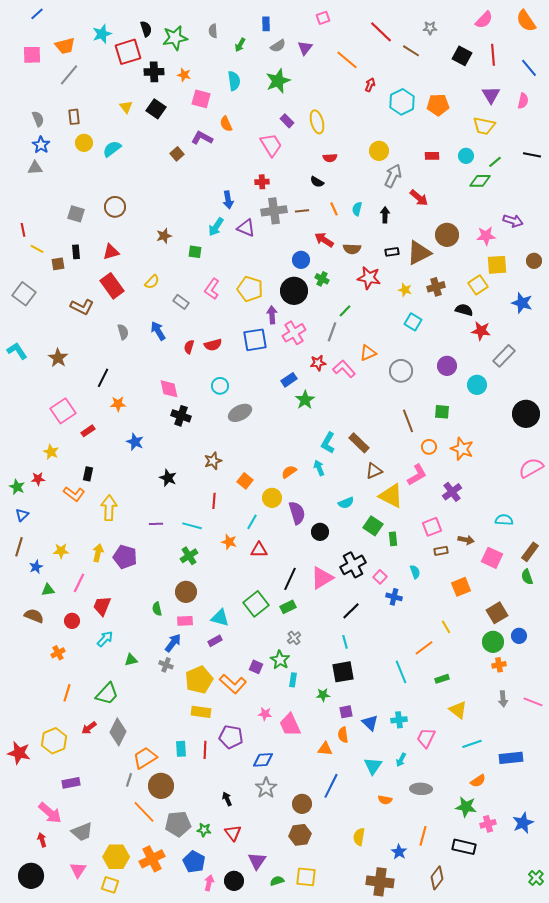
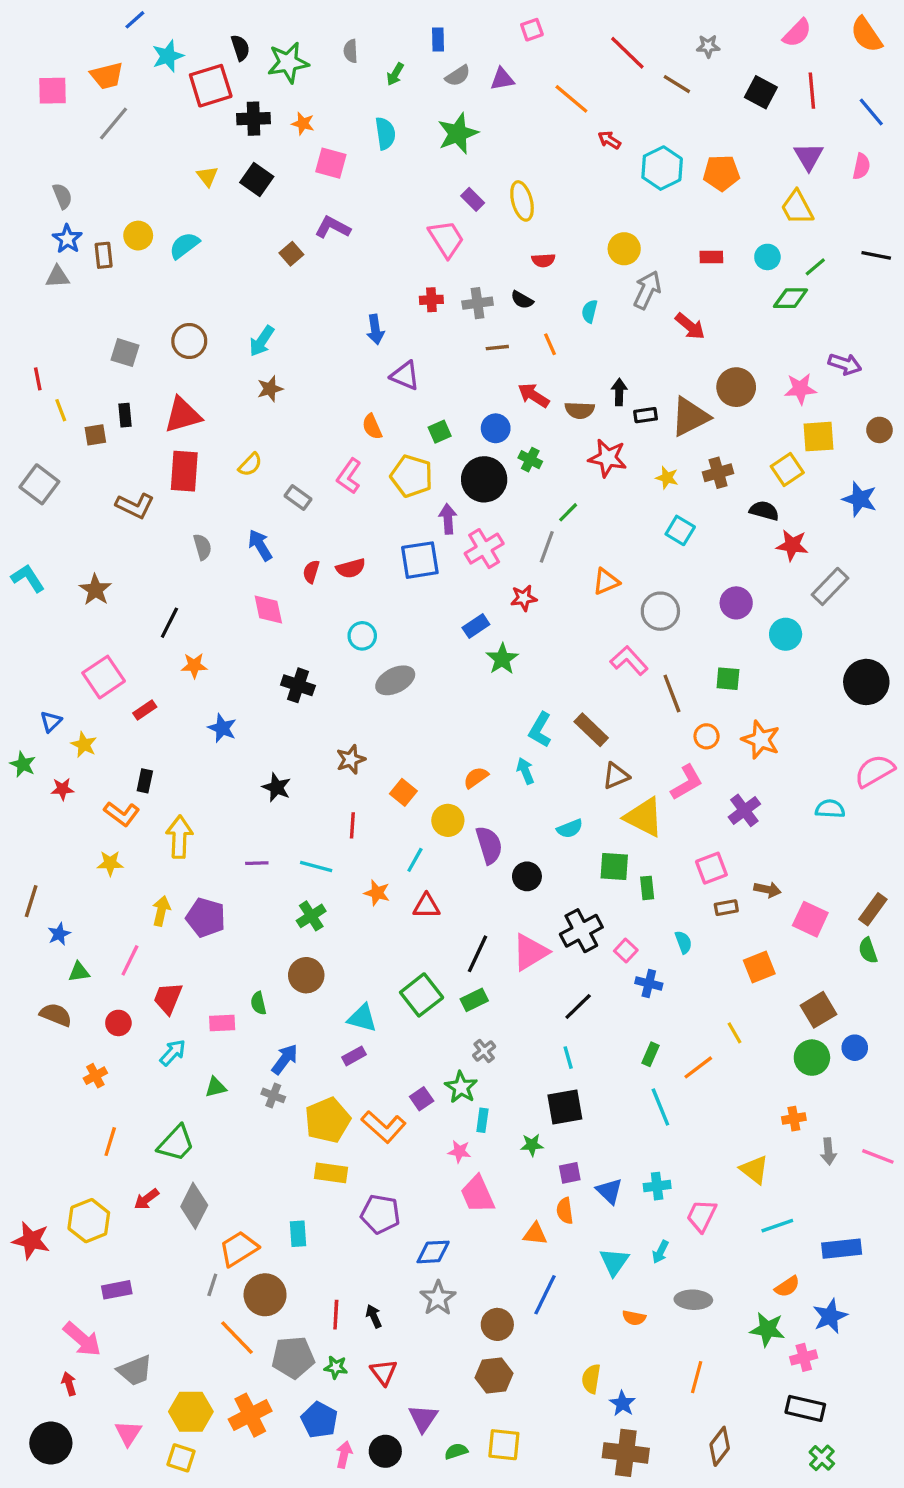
blue line: (37, 14) -> (135, 20), moved
purple triangle: (305, 48) -> (502, 79), turned 42
red arrow: (370, 85) -> (609, 140), turned -80
brown rectangle: (74, 117) -> (104, 255), moved
orange semicircle: (226, 124) -> (372, 427), moved
yellow trapezoid: (484, 126) -> (797, 208), turned 50
cyan semicircle: (357, 209) -> (590, 311), moved
gray cross: (274, 211) -> (478, 303), moved, size x0.7
black arrow: (385, 215) -> (619, 392), moved
cyan arrow: (216, 227) -> (262, 341), moved
yellow line: (37, 249) -> (61, 410), turned 40
red triangle: (111, 252) -> (183, 415), size x1.4
green square: (195, 252) -> (440, 432), moved, turned -32
red rectangle: (112, 286) -> (184, 471), turned 40
pink L-shape: (344, 369) -> (629, 661), moved
pink diamond: (169, 389) -> (268, 609), moved
green star: (17, 487) -> (23, 764), moved
blue triangle: (22, 515) -> (51, 722), moved
cyan semicircle: (504, 520) -> (830, 809), moved
green square: (373, 526) -> (614, 866), turned -30
yellow star: (61, 551) -> (110, 863), moved
pink rectangle: (185, 621) -> (222, 1023), moved
orange cross: (499, 665) -> (794, 1119), moved
purple square: (256, 667) -> (422, 1099), turned 32
green rectangle: (442, 679) -> (650, 1054), moved, turned -48
pink star: (265, 714) -> (459, 1151), moved
red line: (205, 750) -> (336, 1315), moved
blue star: (523, 823) -> (830, 1316), moved
black rectangle: (464, 847) -> (805, 1408), moved
blue star: (399, 852) -> (622, 1403), moved
green cross: (536, 878) -> (822, 1458), moved

